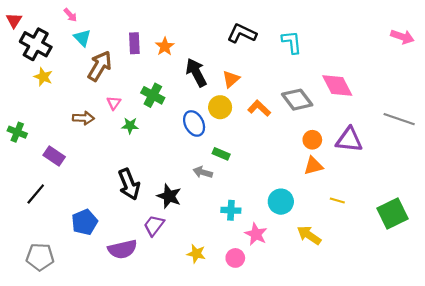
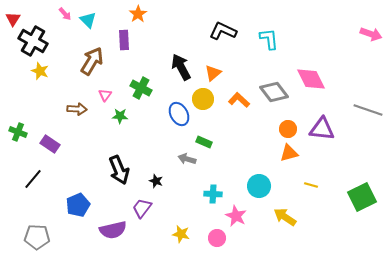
cyan triangle: (82, 38) -> (88, 20), moved
orange star: (165, 46) -> (138, 14), moved
green cross: (17, 132) -> (18, 132), moved
black star: (169, 196) -> (156, 181), size x0.6

